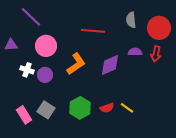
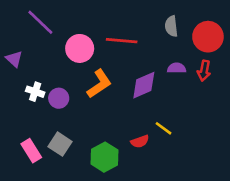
purple triangle: (11, 45) -> (14, 59), turned 48
pink circle: (46, 46) -> (80, 48), moved
green hexagon: (80, 108) -> (105, 157), moved
yellow line: (127, 108) -> (163, 128), moved

